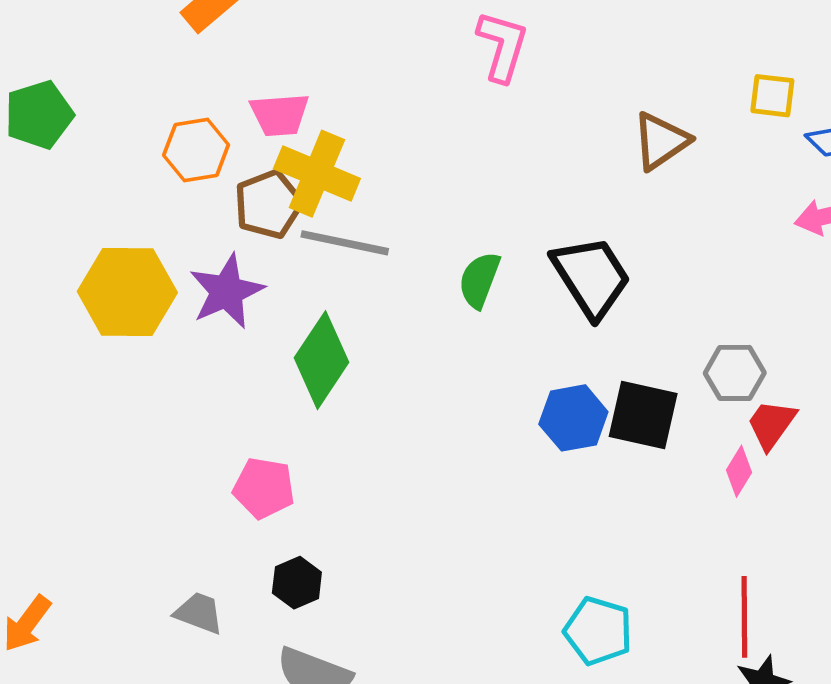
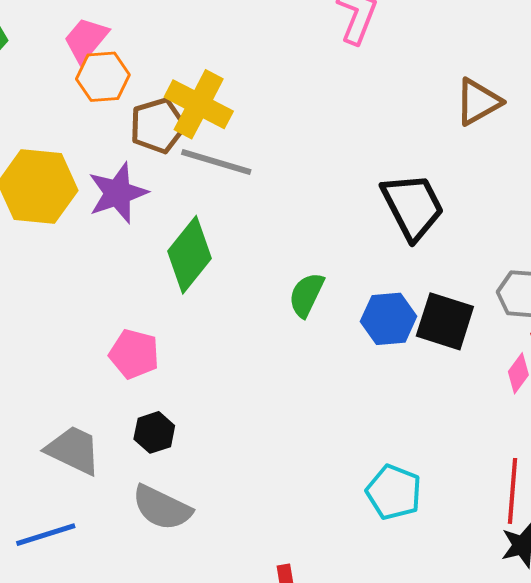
pink trapezoid: (280, 115) -> (86, 39), moved, turned 129
green semicircle: (479, 280) -> (306, 295), moved
gray trapezoid: (199, 613) -> (73, 450), size x1.4

